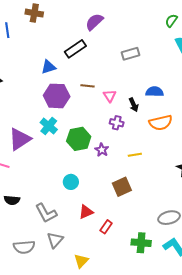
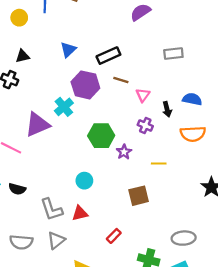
black rectangle: (75, 49) -> (108, 56), moved
blue triangle: (48, 67) -> (68, 50), moved, turned -35
cyan cross: (49, 126) -> (64, 107), moved
red triangle: (86, 212) -> (80, 213), moved

